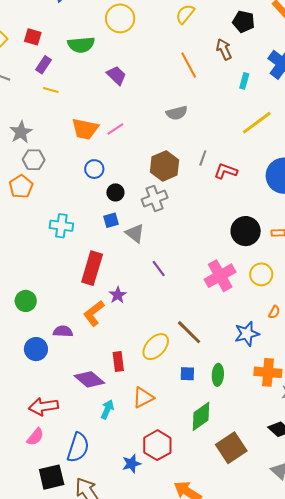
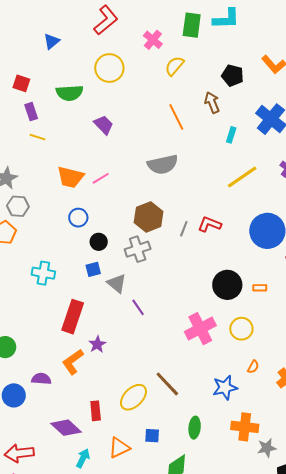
purple rectangle: (43, 65) -> (31, 112), turned -54
gray semicircle: (177, 113) -> (163, 164), size x1.4
gray line: (203, 158) -> (184, 229), moved
purple line: (159, 269) -> (138, 307), moved
blue square: (187, 374) -> (152, 436), moved

